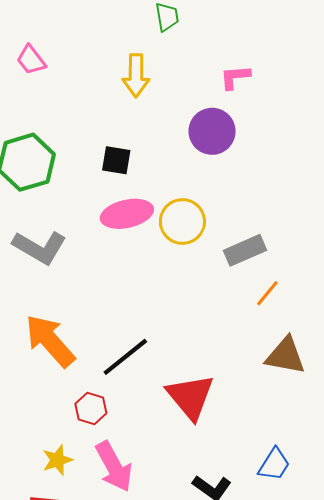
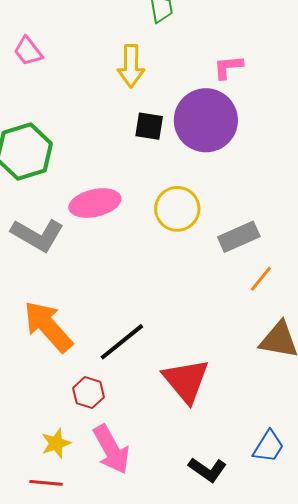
purple circle: (212, 131) -> (206, 120), size x1.4
black square: (116, 160) -> (149, 126), moved
pink ellipse: (127, 214) -> (95, 203), moved

